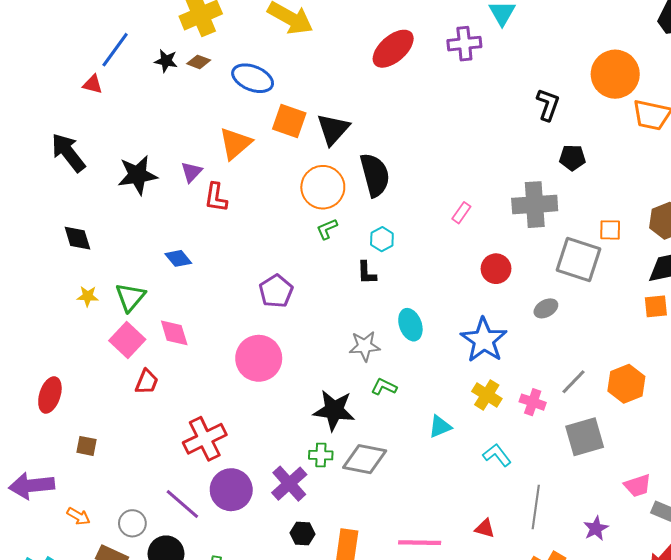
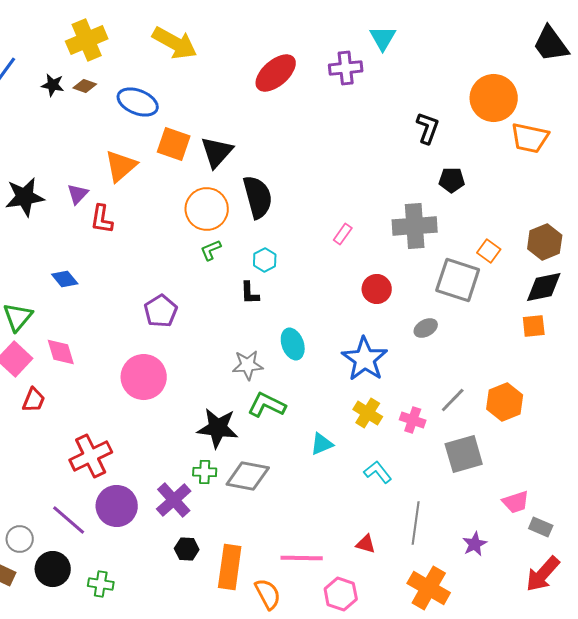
orange square: (610, 230) -> (489, 251), turned 35
green L-shape: (384, 387) -> (267, 405), size x1.5

